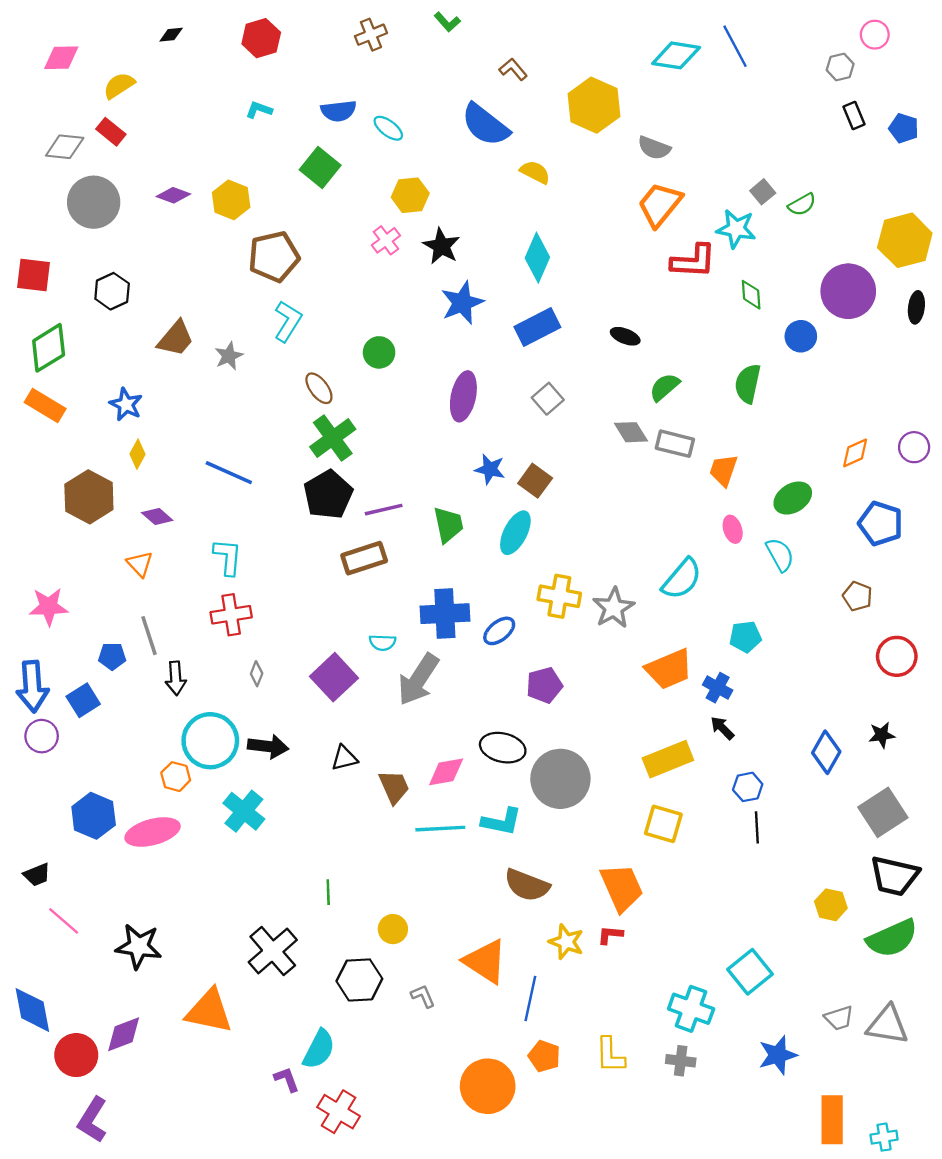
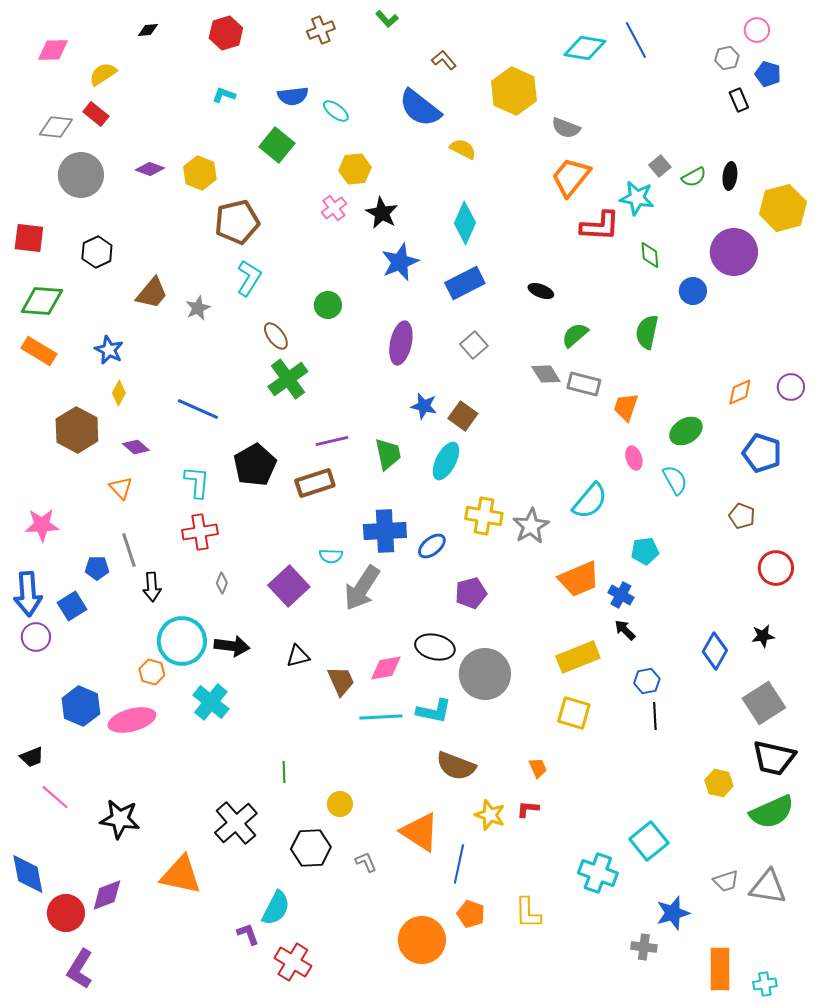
blue pentagon: (904, 128) -> (768, 74), moved
black ellipse: (916, 307) -> (730, 176), moved
green diamond: (49, 348) -> (42, 301), turned 36
black pentagon: (328, 495) -> (255, 465), moved
orange trapezoid: (622, 887) -> (538, 768), size x0.5
gray cross: (681, 1061) -> (644, 947), moved

